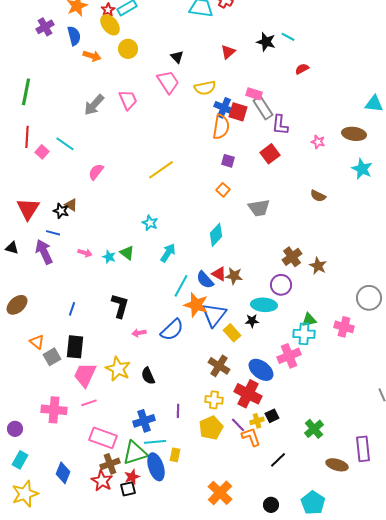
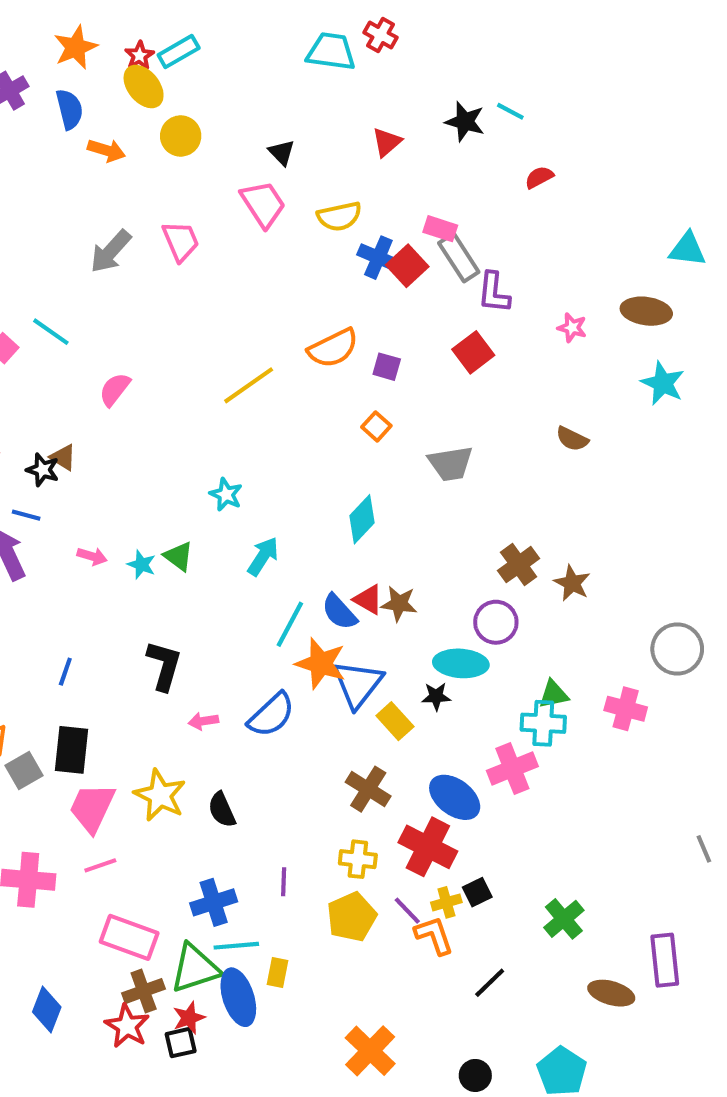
red square: (238, 112) -> (407, 266), turned 30
orange semicircle: (221, 127) -> (333, 348), moved, turned 55

